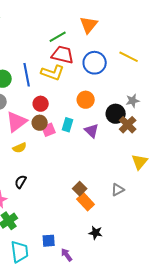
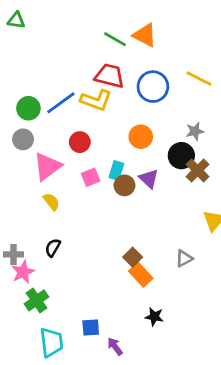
orange triangle: (89, 25) -> (145, 35), turned -42
green line: (58, 37) -> (115, 39), moved, turned 60
blue line: (27, 75) -> (61, 103), turned 65
gray star: (133, 101) -> (195, 131), moved
brown circle: (40, 123) -> (124, 185), moved
yellow semicircle: (20, 148) -> (51, 202), turned -104

